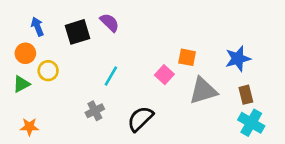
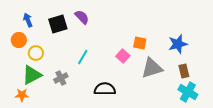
green triangle: (21, 84) -> (32, 75), moved, size x1.5
gray cross: (95, 111) -> (61, 78), moved
black semicircle: (140, 119) -> (105, 89), turned 45

